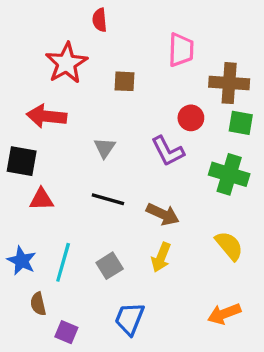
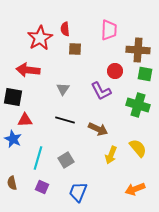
red semicircle: (100, 20) -> (65, 29), moved
yellow arrow: (161, 257) -> (111, 155), moved
blue star: (22, 261) -> (13, 139), moved
brown semicircle: (38, 304) -> (12, 183), moved
purple square: (66, 332) -> (42, 187), moved

